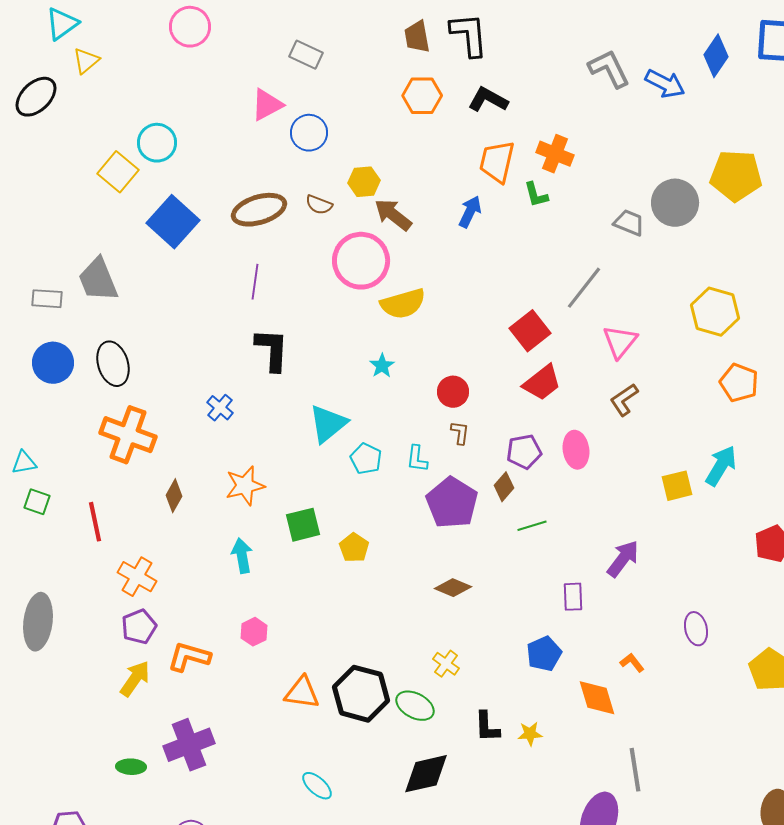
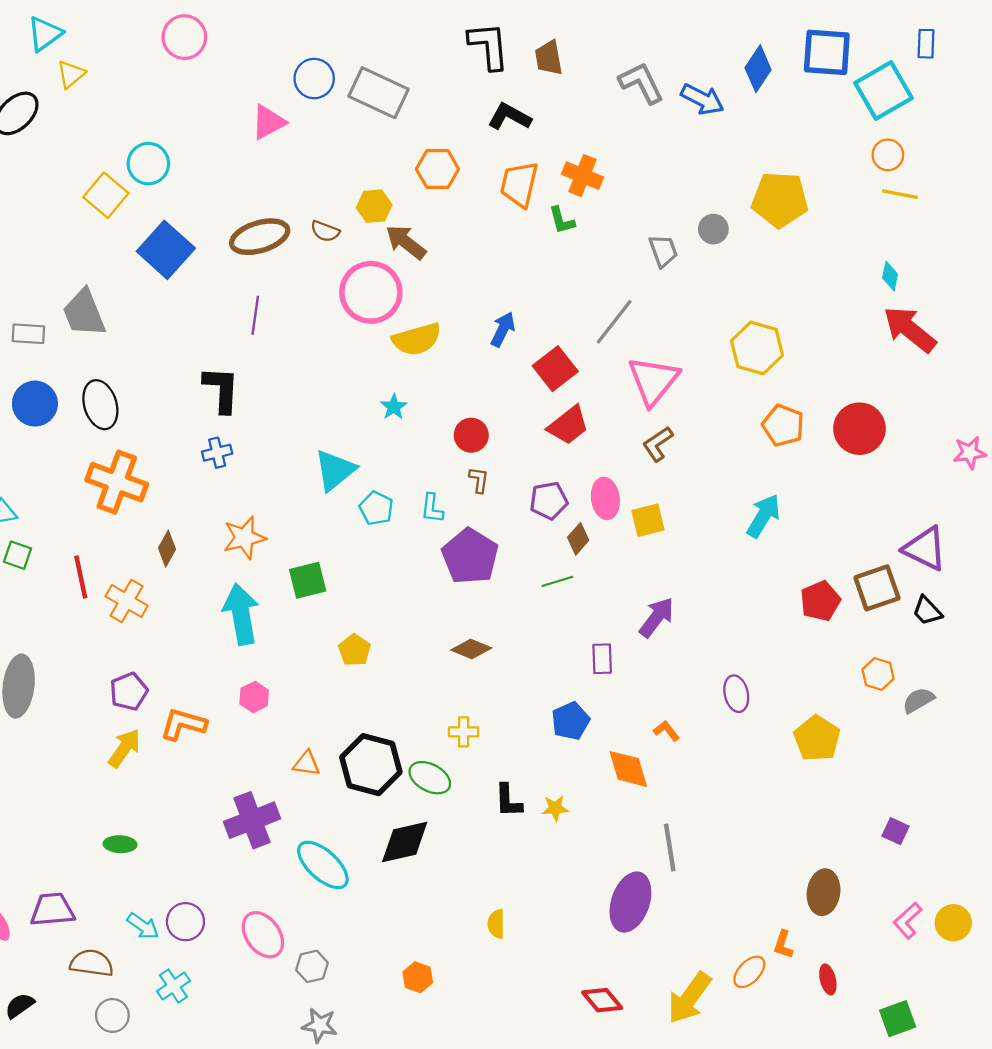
brown trapezoid: (417, 37) -> (549, 58), moved
gray rectangle: (306, 55) -> (379, 93), moved, size x1.6
orange hexagon: (422, 96) -> (437, 169), moved
blue circle: (309, 133) -> (314, 79), moved
gray circle: (675, 203) -> (713, 229), size x0.6
blue arrow: (470, 212) -> (503, 329), moved
gray trapezoid: (629, 223) -> (663, 251), turned 48
pink triangle: (620, 342) -> (653, 381), size x1.4
black L-shape: (272, 350) -> (221, 389), moved
blue cross: (220, 408) -> (217, 453), turned 36
yellow square: (677, 486) -> (648, 520), moved
brown diamond: (504, 487) -> (578, 539), moved
yellow pentagon: (354, 548) -> (355, 650), moved
cyan arrow: (242, 556) -> (241, 614), size x1.6
orange cross: (137, 577) -> (127, 601), moved
yellow cross: (446, 664) -> (464, 732), turned -36
orange triangle: (302, 693) -> (307, 763), size x0.7
purple cross: (189, 745) -> (252, 820), moved
black diamond: (426, 774) -> (405, 842), moved
cyan ellipse: (317, 786) -> (323, 865), size x1.6

